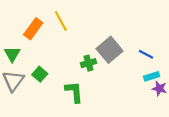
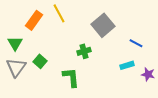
gray square: (110, 50) -> (103, 25), moved
cyan rectangle: (152, 76) -> (127, 65), moved

